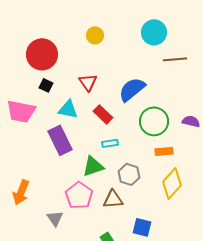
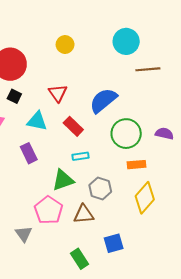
purple rectangle: (60, 140) -> (29, 153), size x0.7
blue square: (142, 227) -> (114, 243), turned -30

